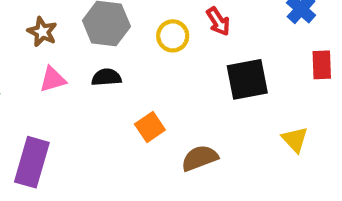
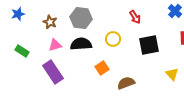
yellow circle: (173, 36) -> (113, 39), moved
black semicircle: (106, 77) -> (81, 44), size x1.5
purple rectangle: (32, 162) -> (53, 72), moved, turned -50

